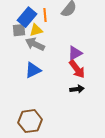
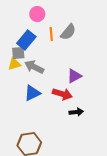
orange line: (45, 15) -> (51, 34), moved
yellow triangle: (36, 30) -> (14, 64), moved
red arrow: (77, 69) -> (62, 94), moved, turned -36

